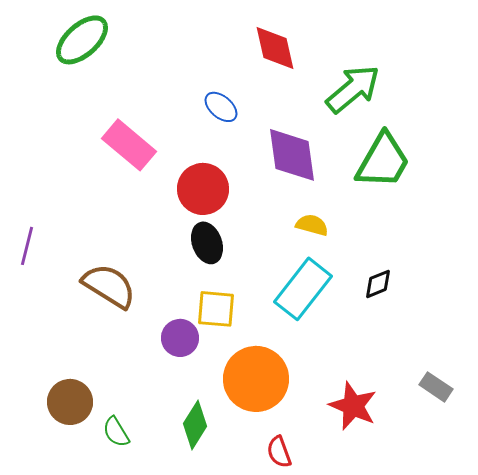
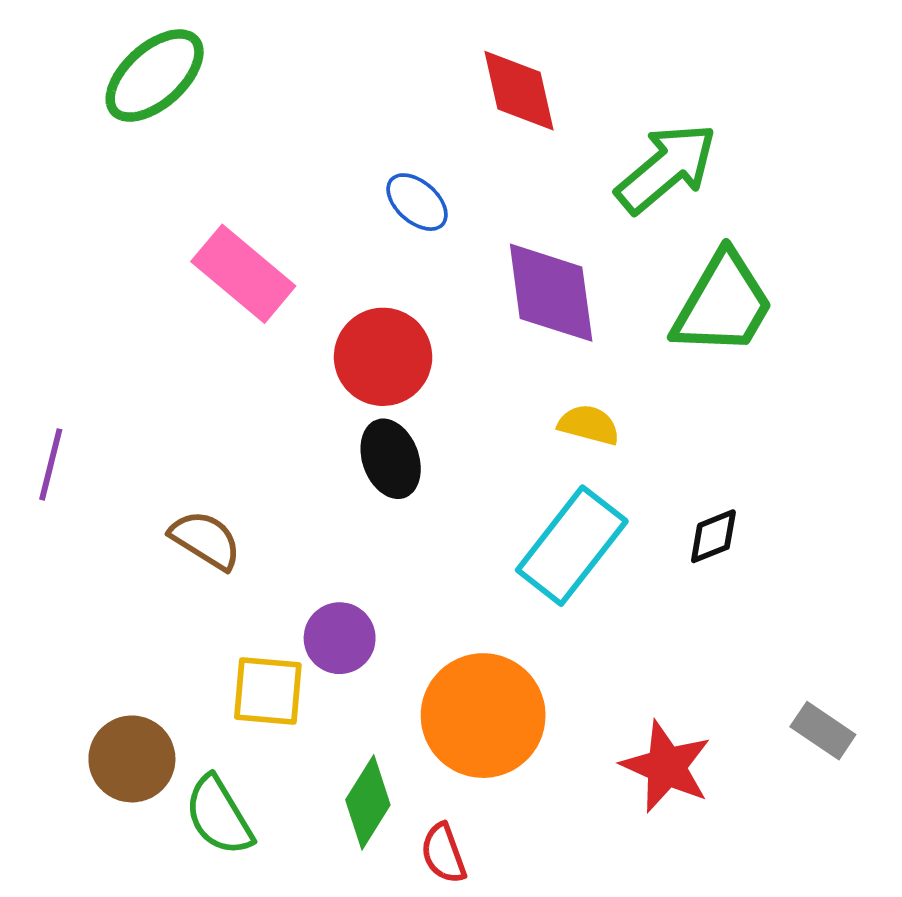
brown semicircle: (109, 286) -> (206, 540), size x0.7
yellow square: (216, 309) -> (268, 691), moved
green semicircle: (116, 432) -> (219, 816), size x1.4
red semicircle: (279, 452) -> (443, 853), moved

